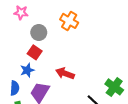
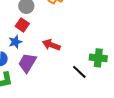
green cross: (114, 87) -> (98, 58), turned -30

